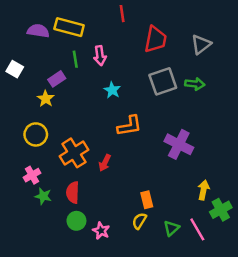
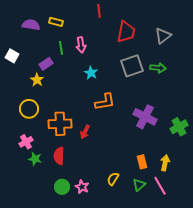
yellow rectangle: (69, 27) -> (56, 22), size x0.6
orange cross: (74, 153) -> (60, 124), turned 30
yellow arrow: (204, 190) -> (165, 163), moved
orange rectangle: (147, 200) -> (142, 162), moved
green cross: (221, 210) -> (179, 127), moved
green circle: (76, 221) -> (62, 187), moved

